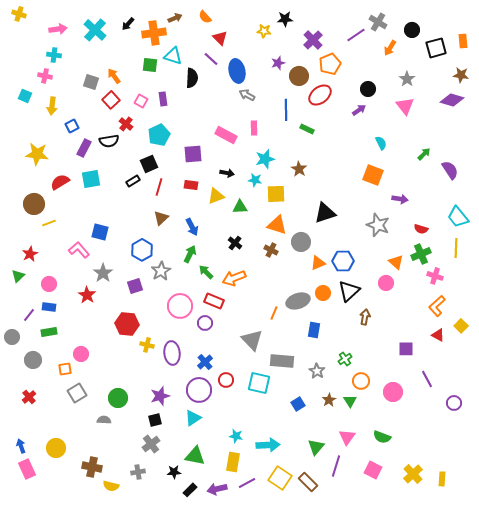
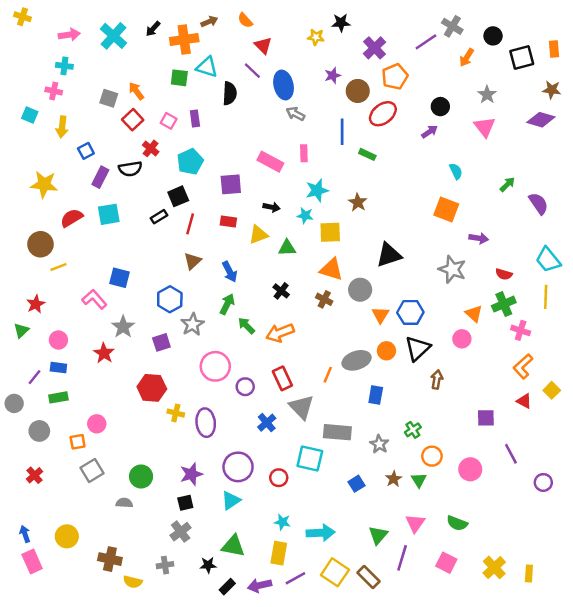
orange triangle: (318, 263) -> (380, 315), turned -35
red rectangle: (214, 301) -> (282, 378), moved, turned 42
blue cross: (205, 362) -> (267, 423), moved
red circle: (226, 380) -> (279, 478), moved

